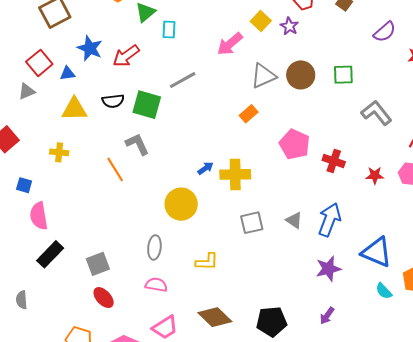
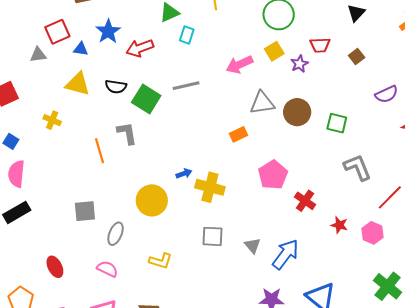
gray square: (98, 264) -> (85, 211), moved

